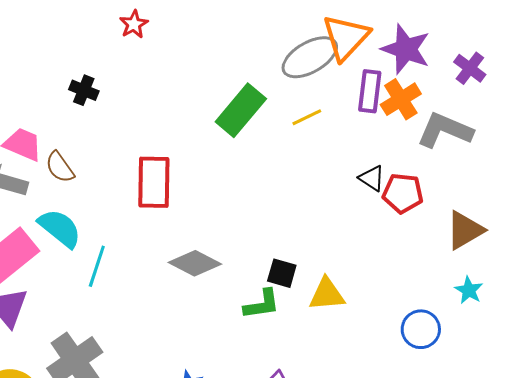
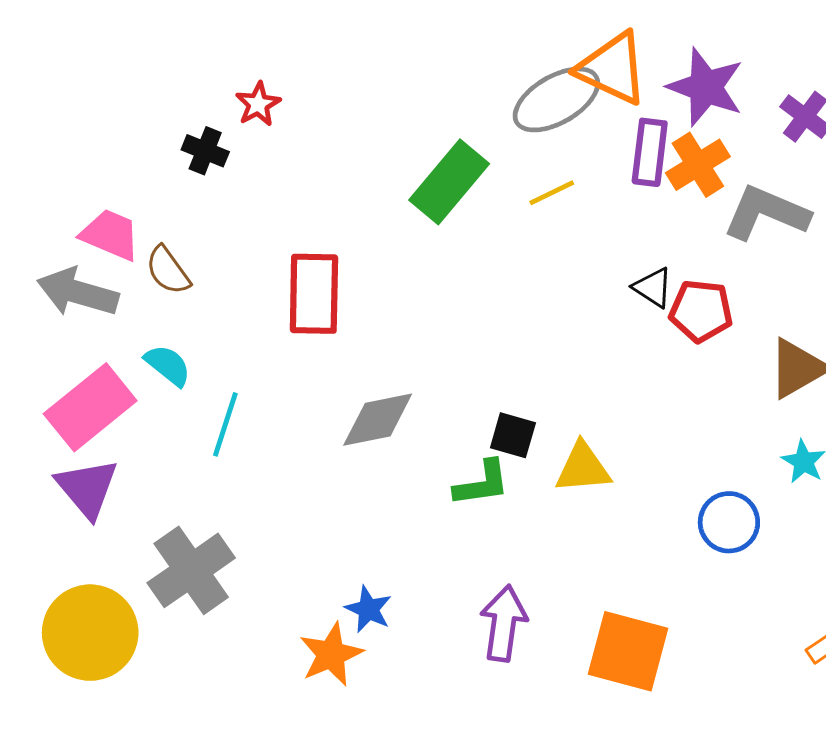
red star: (134, 24) -> (258, 104), moved
orange triangle: (346, 37) -> (612, 68), turned -48
cyan semicircle: (60, 228) -> (168, 365), size x0.7
gray diamond: (195, 263) -> (378, 420), turned -39

